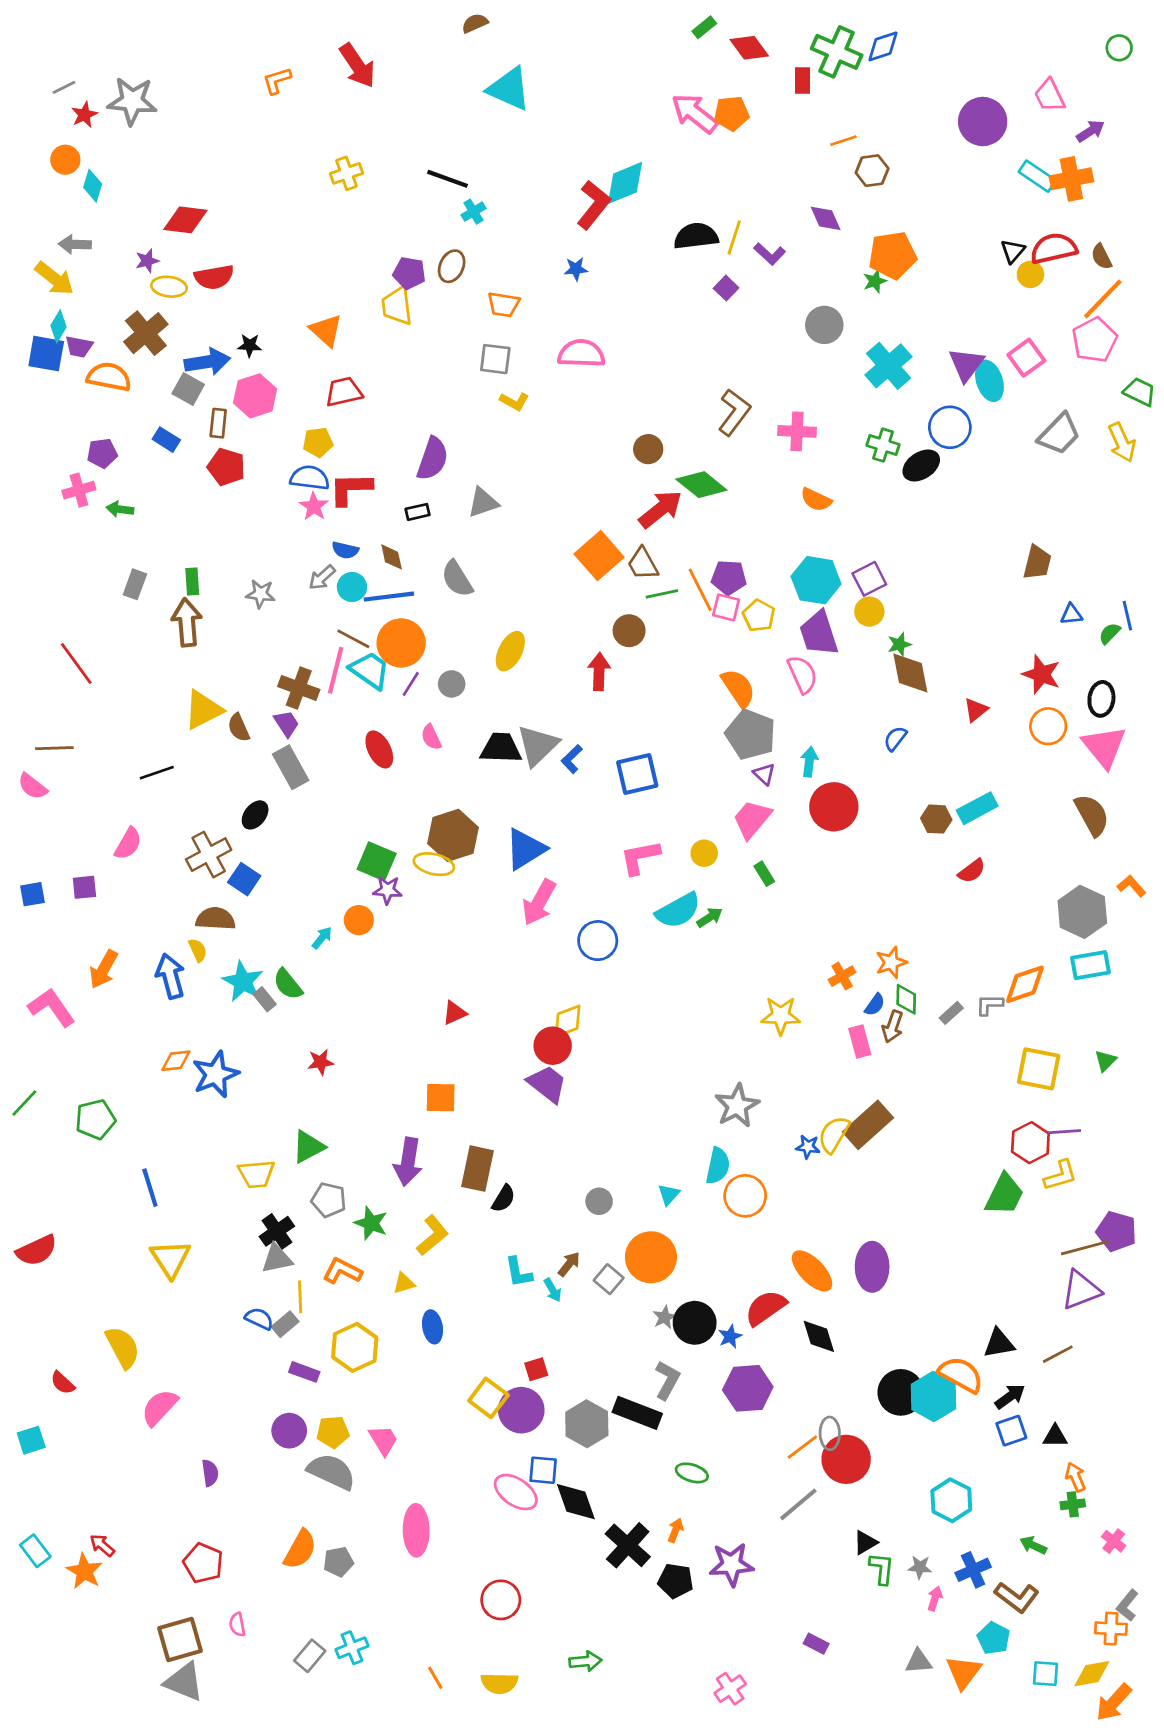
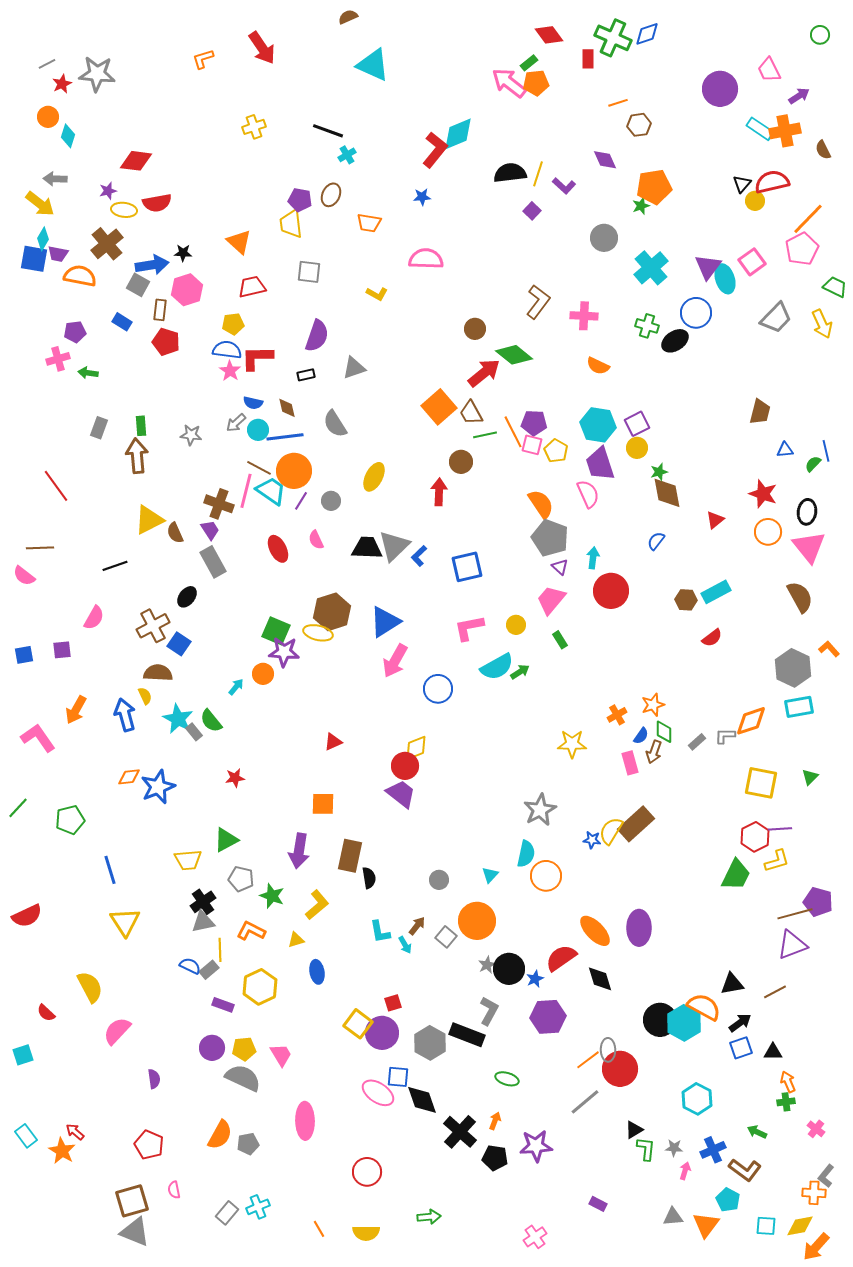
green rectangle: (704, 27) -> (529, 63), moved
brown semicircle: (1101, 257) -> (823, 150), moved
gray square: (495, 359) -> (309, 272), moved
purple star: (387, 890) -> (284, 652), size x1.4
black semicircle: (504, 1199) -> (369, 878), turned -40

